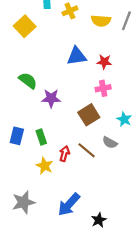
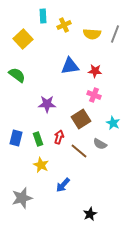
green semicircle: (28, 81) -> (17, 75), moved
pink cross: (103, 88) -> (94, 95), turned 32
red arrow: (64, 154) -> (59, 137), moved
blue arrow: (69, 205) -> (63, 185), moved, size x0.7

